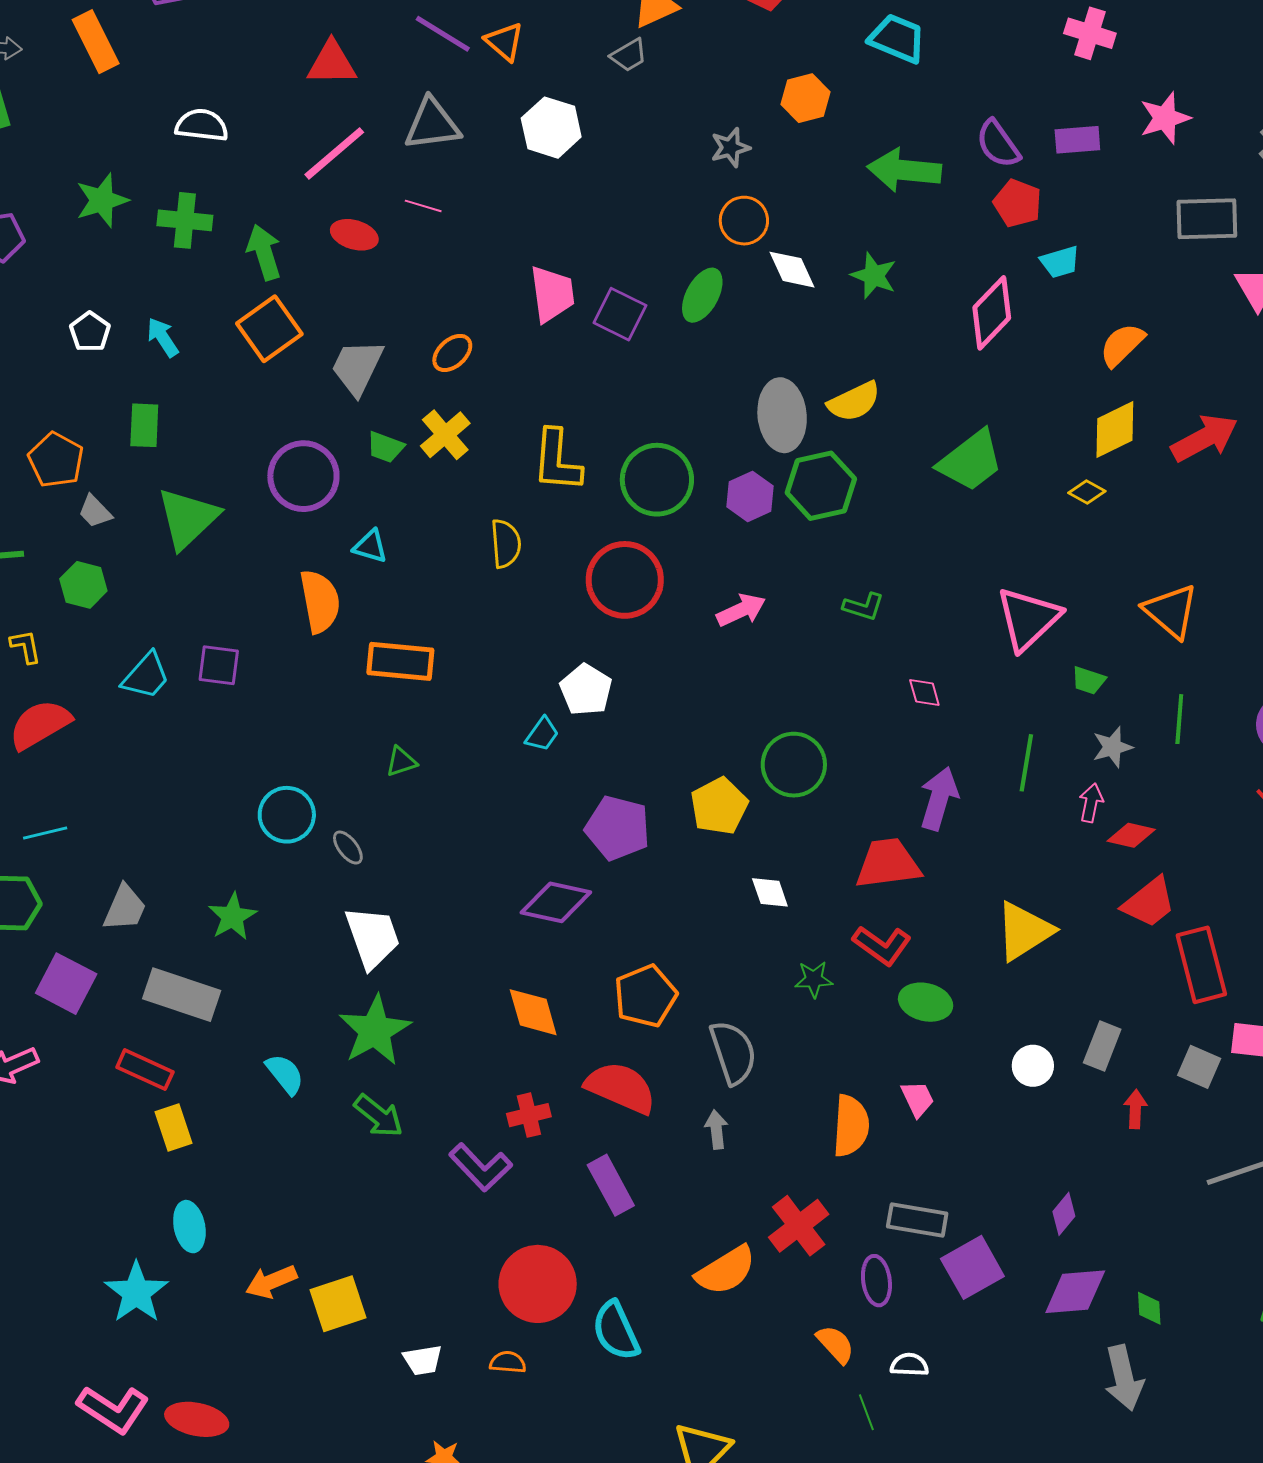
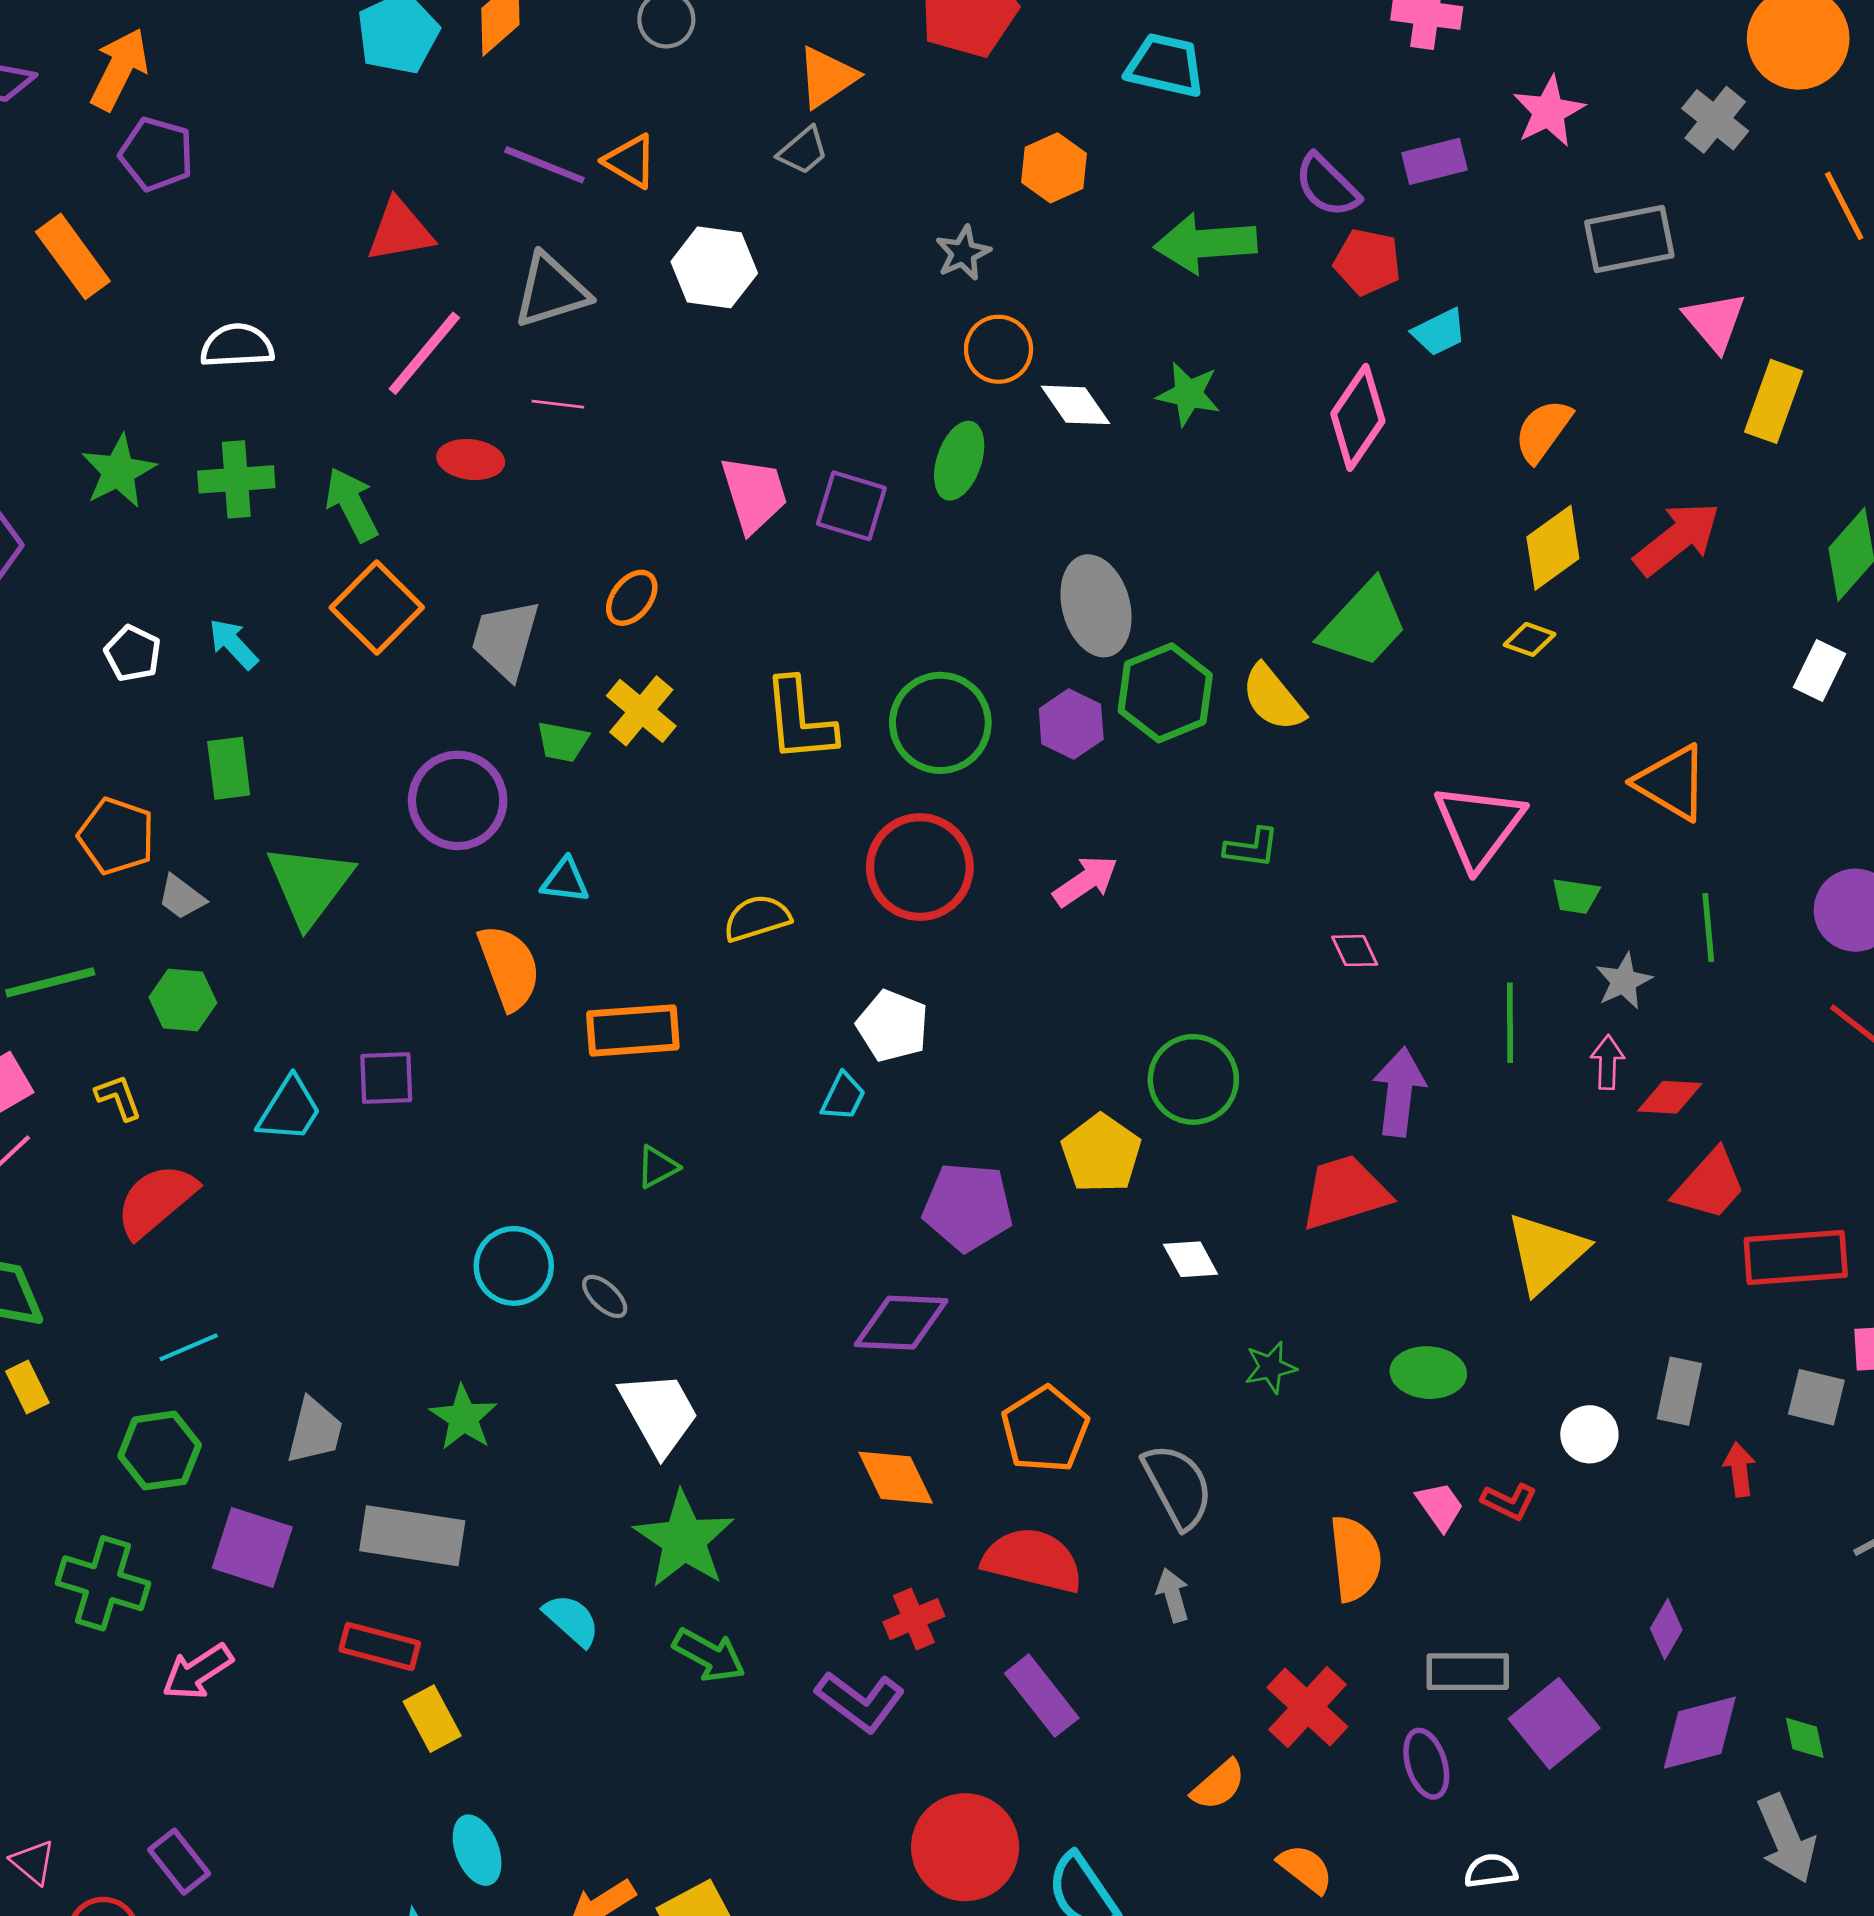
yellow semicircle: (854, 402) -> (1273, 698), moved, turned 86
yellow semicircle: (506, 544) -> (757, 918), moved, turned -93
red L-shape: (882, 945) -> (1509, 1501), moved, size x0.7
red rectangle: (1201, 965) -> (1796, 1257), turned -70
orange semicircle: (726, 1270) -> (1218, 1785), size x0.7
orange semicircle: (835, 1344) -> (1306, 1869), moved

